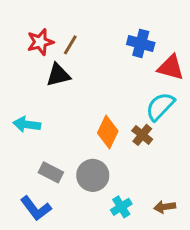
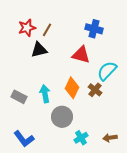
red triangle: (171, 67) -> (81, 55), moved
cyan arrow: (27, 124) -> (45, 94), moved, turned 72
gray rectangle: (51, 172) -> (19, 97), moved

